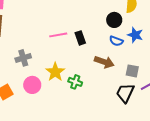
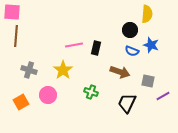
black rectangle: (80, 38) -> (96, 48), turned 32
gray cross: (23, 58) -> (29, 70), moved, turned 35
yellow star: (55, 72) -> (63, 70), moved
black trapezoid: (125, 93) -> (127, 103), moved

